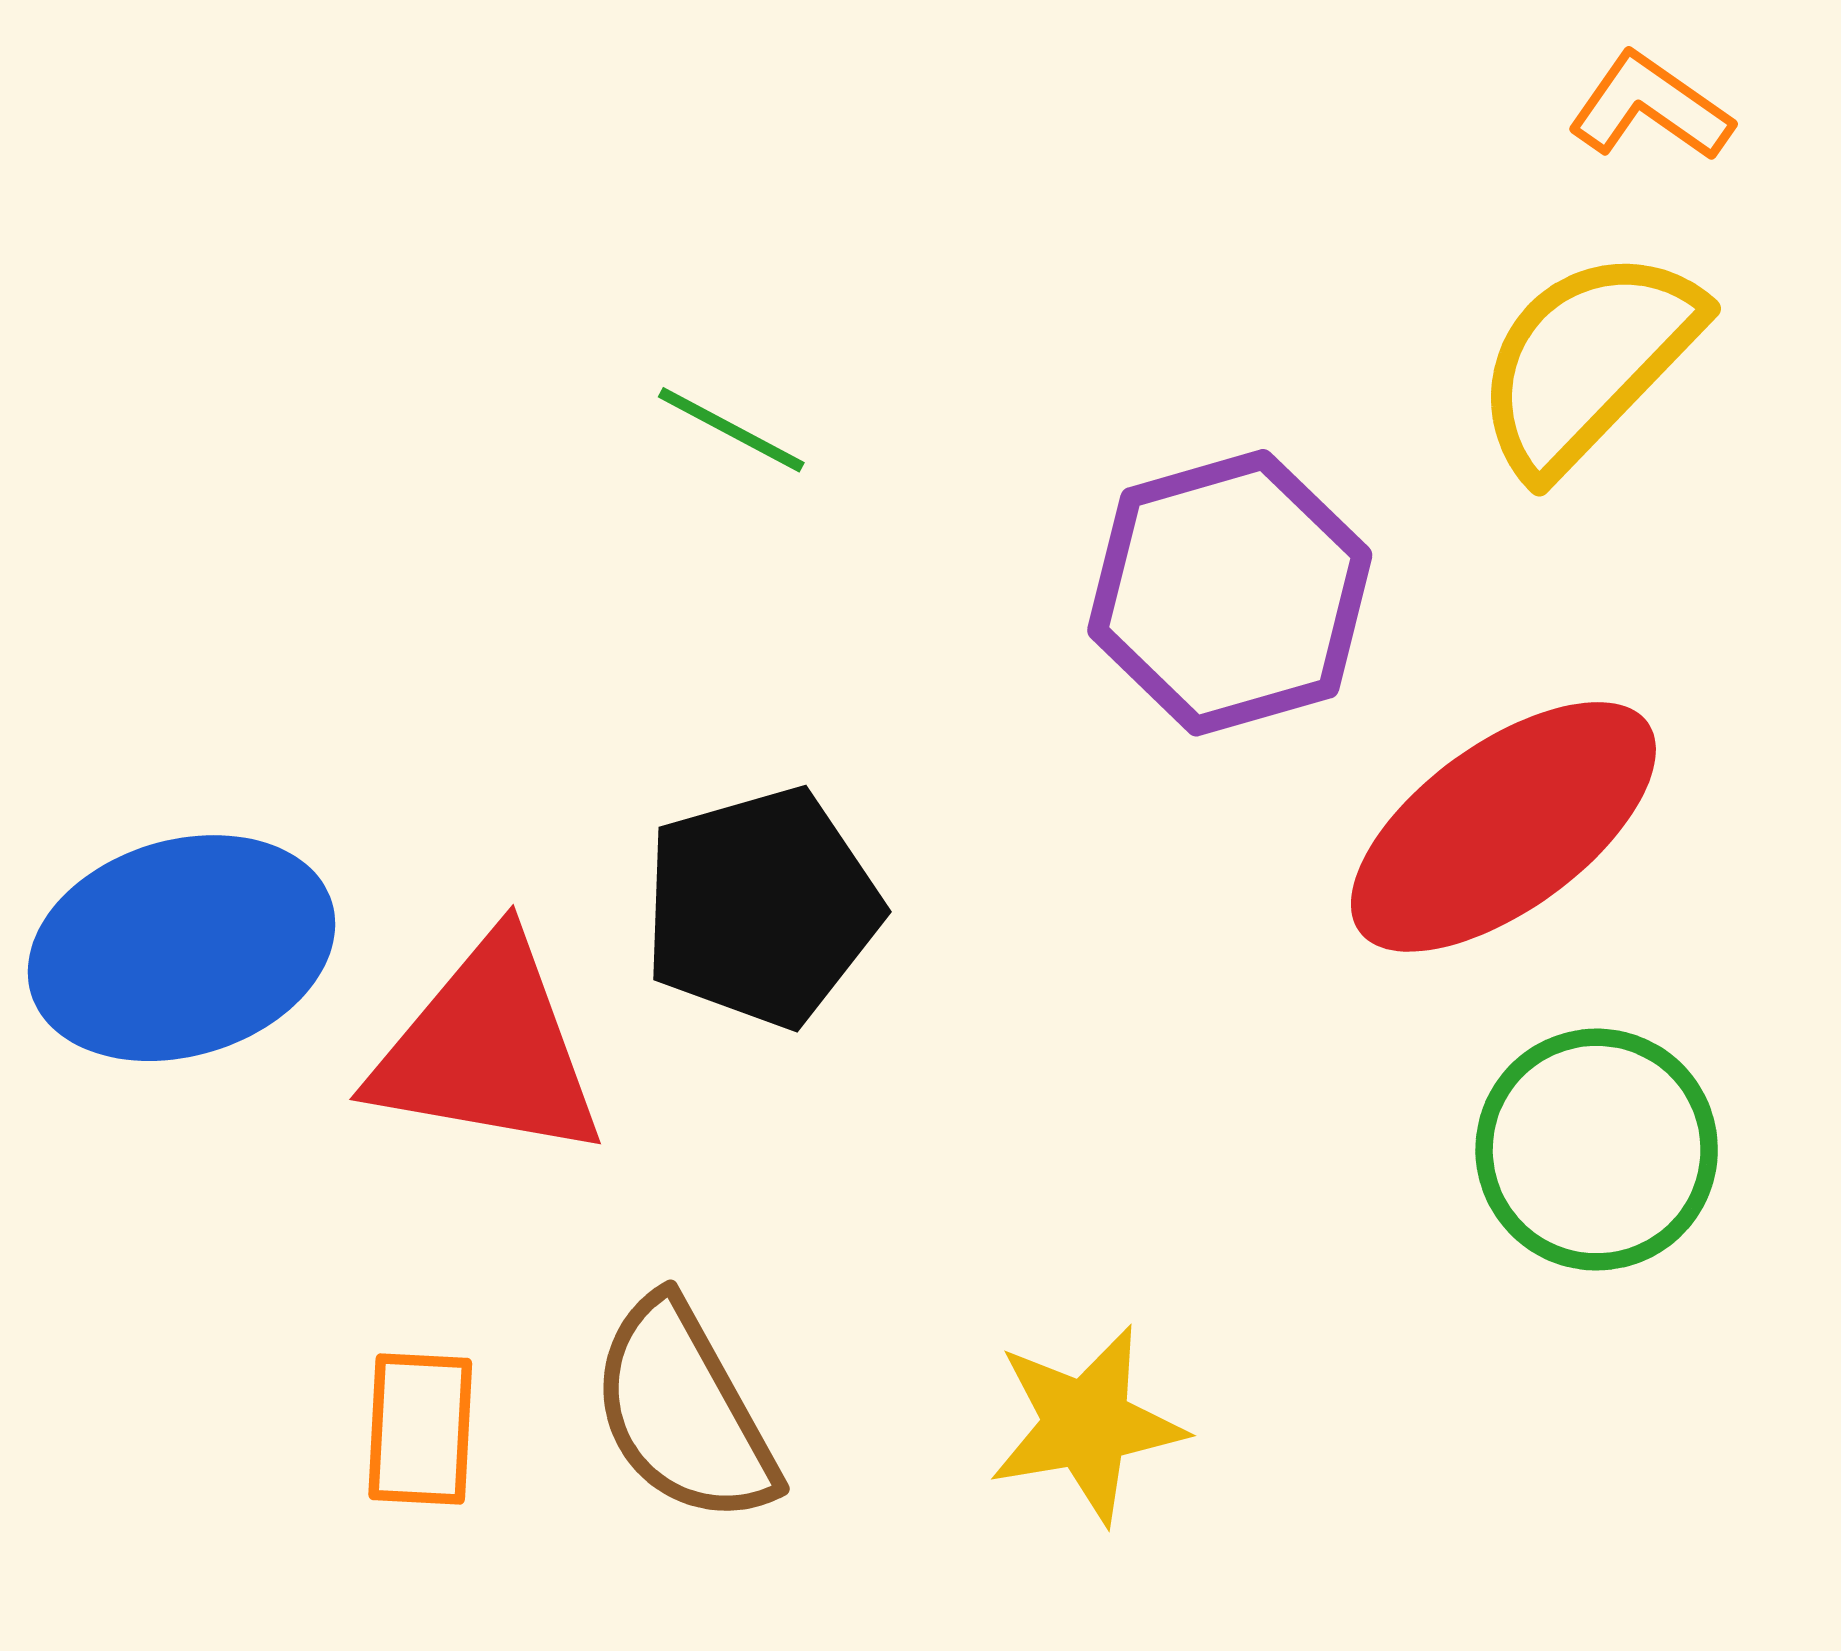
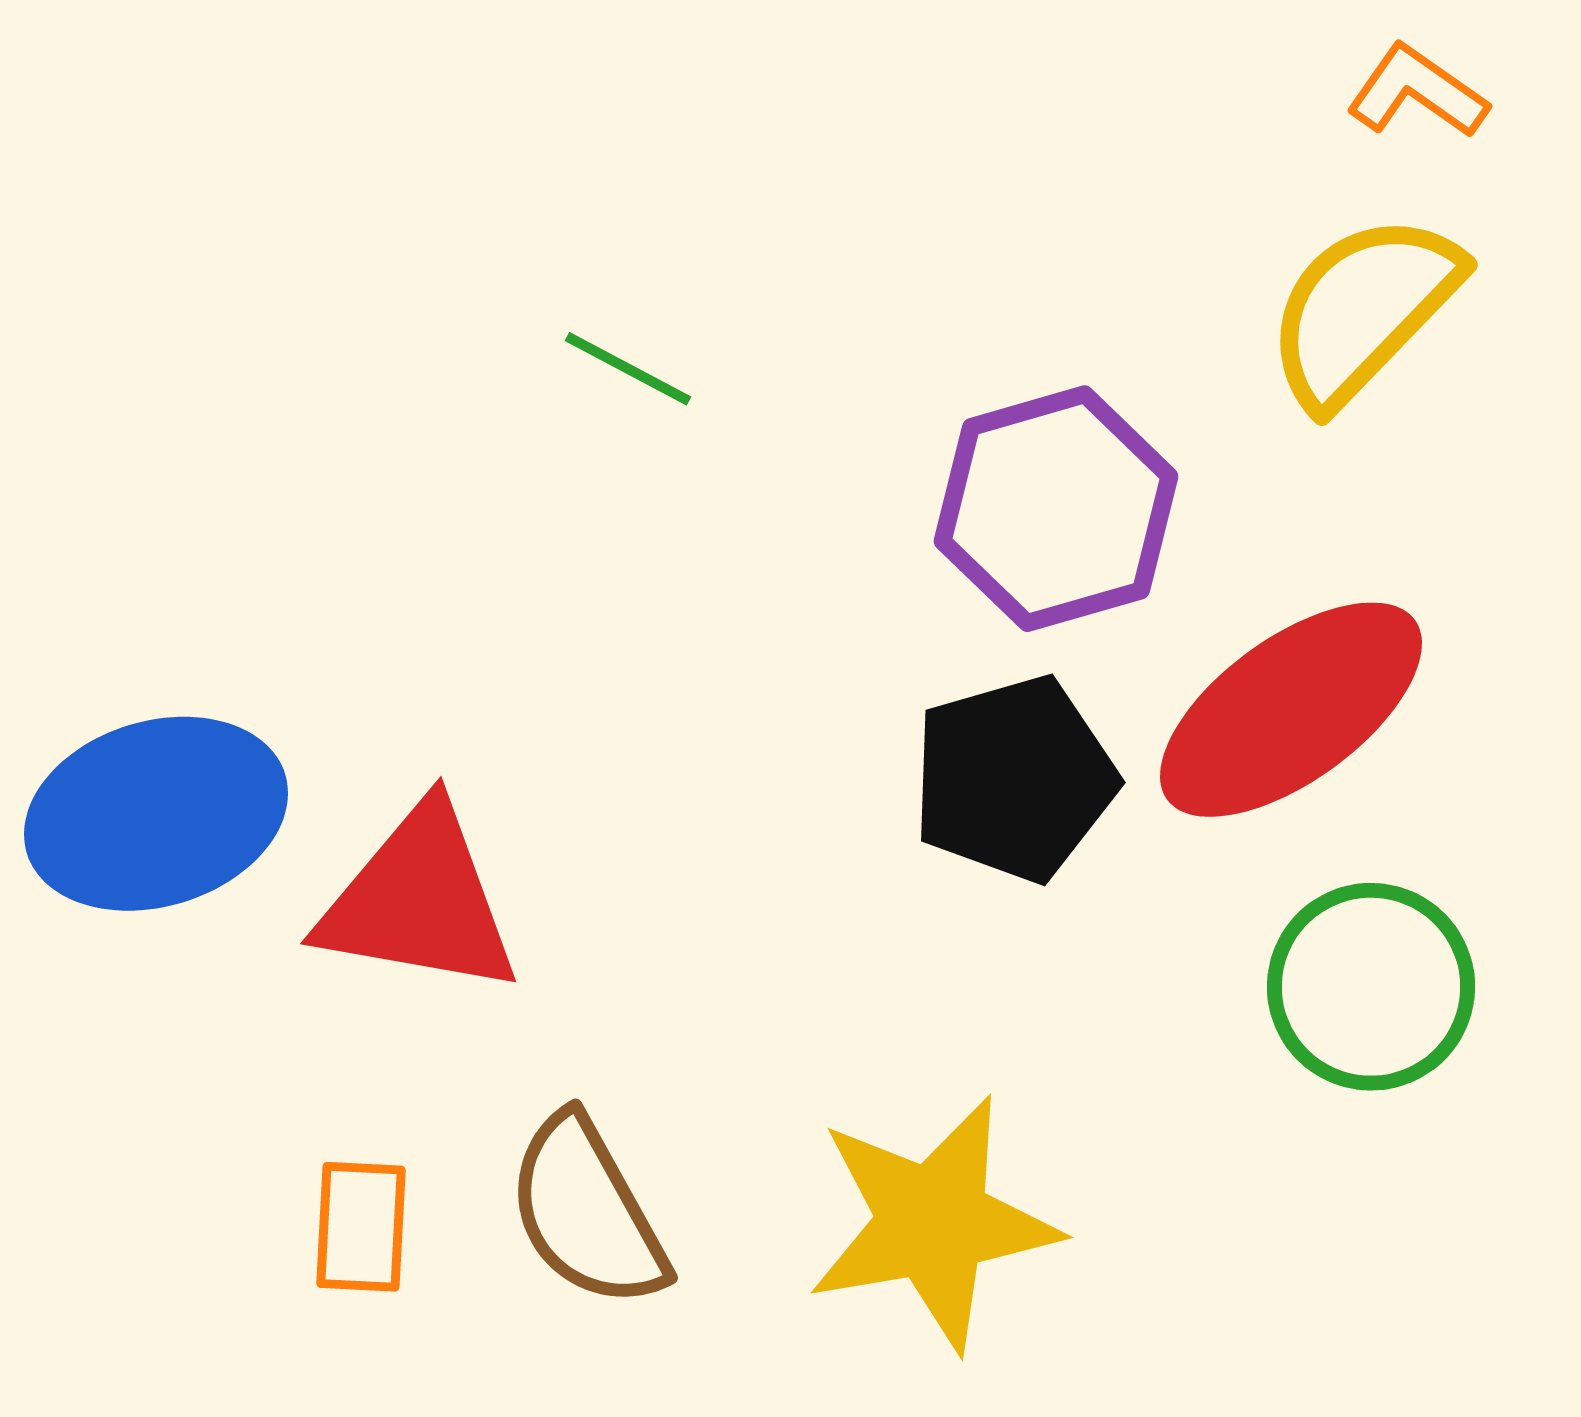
black pentagon: (762, 907) -> (1014, 779), moved
yellow star: (1086, 1424) -> (933, 1223), size x1.5

